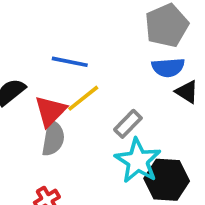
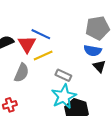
red triangle: (50, 111) -> (27, 44), moved, turned -30
gray rectangle: (128, 124) -> (63, 75), turned 56

